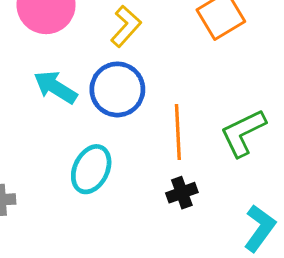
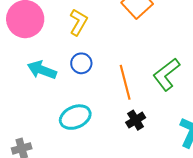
blue circle: (117, 89) -> (81, 63), size x0.6
cyan ellipse: (91, 169) -> (75, 117), turned 52

